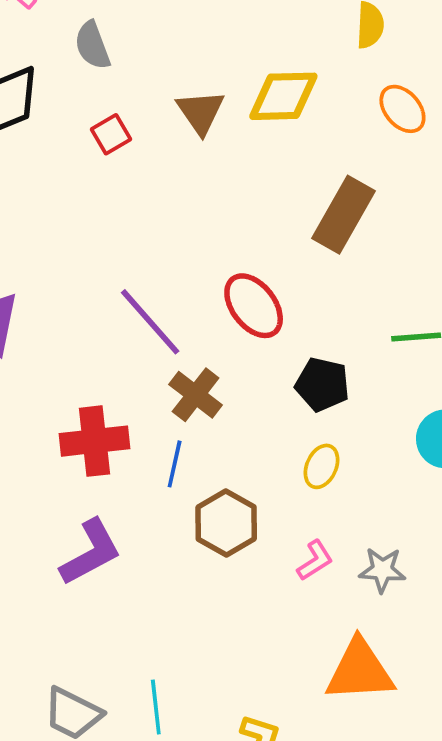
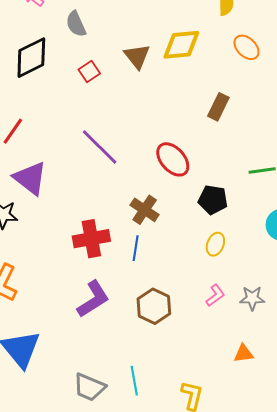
brown rectangle: (344, 215) -> (218, 107), size x0.7
purple line: (150, 322) -> (100, 147), moved
brown hexagon: (226, 523) -> (154, 306), moved
orange triangle: (360, 671) -> (244, 354), size x0.5

